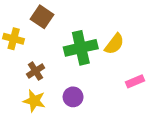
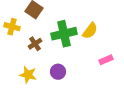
brown cross: (36, 71) -> (35, 44), moved

